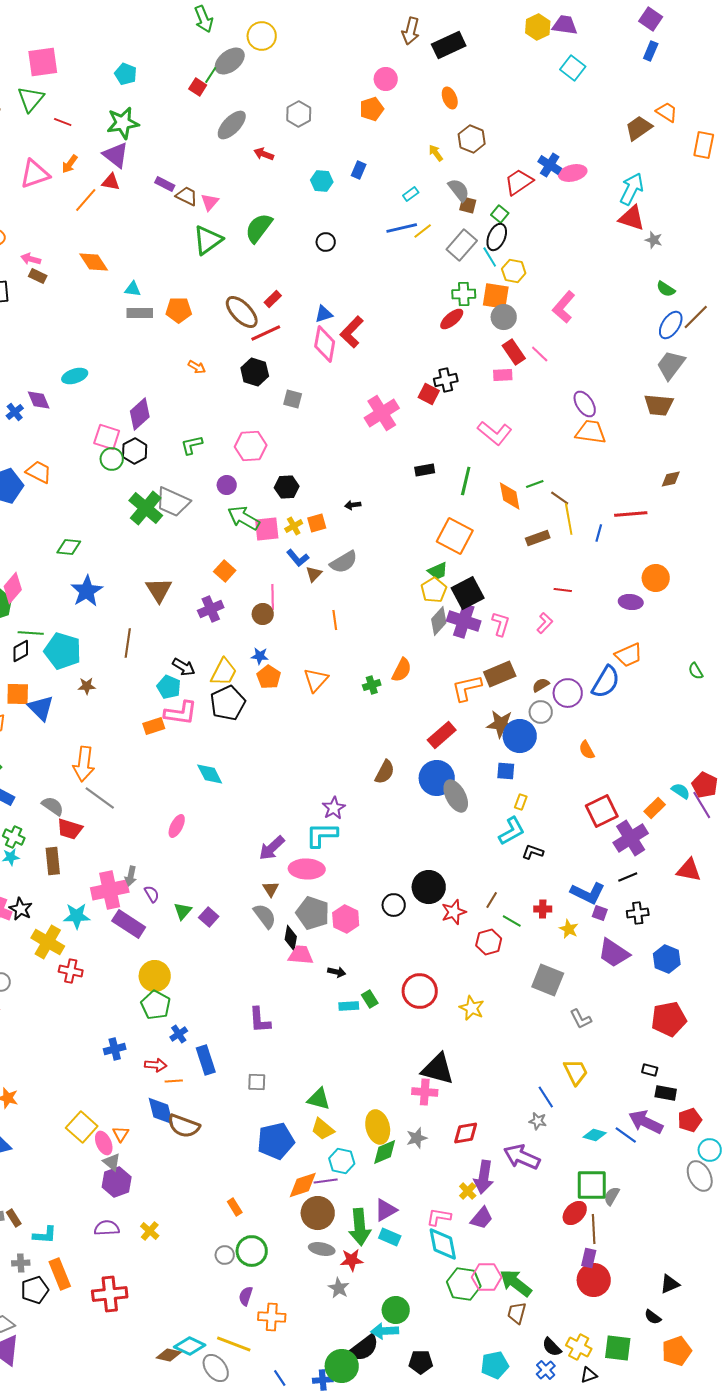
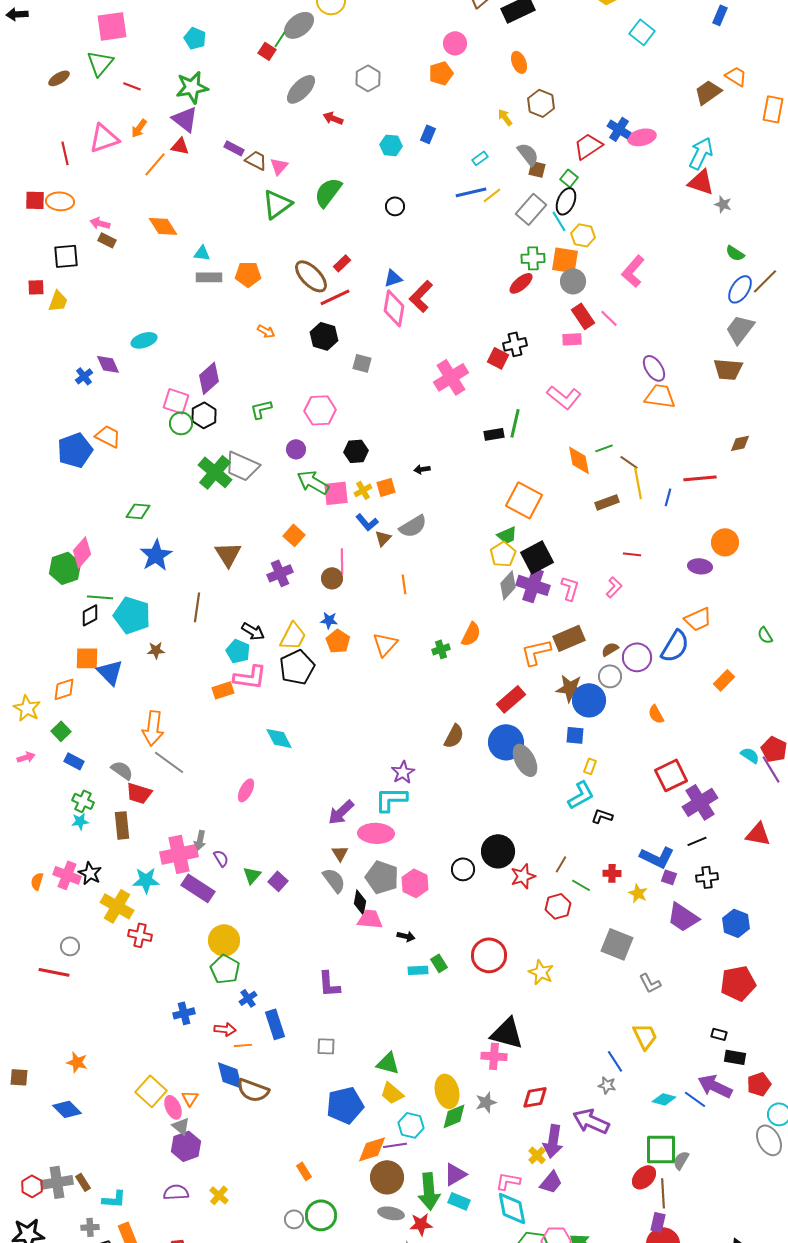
green line: (466, 481) -> (515, 423), moved
orange rectangle: (655, 808) -> (724, 680), moved

